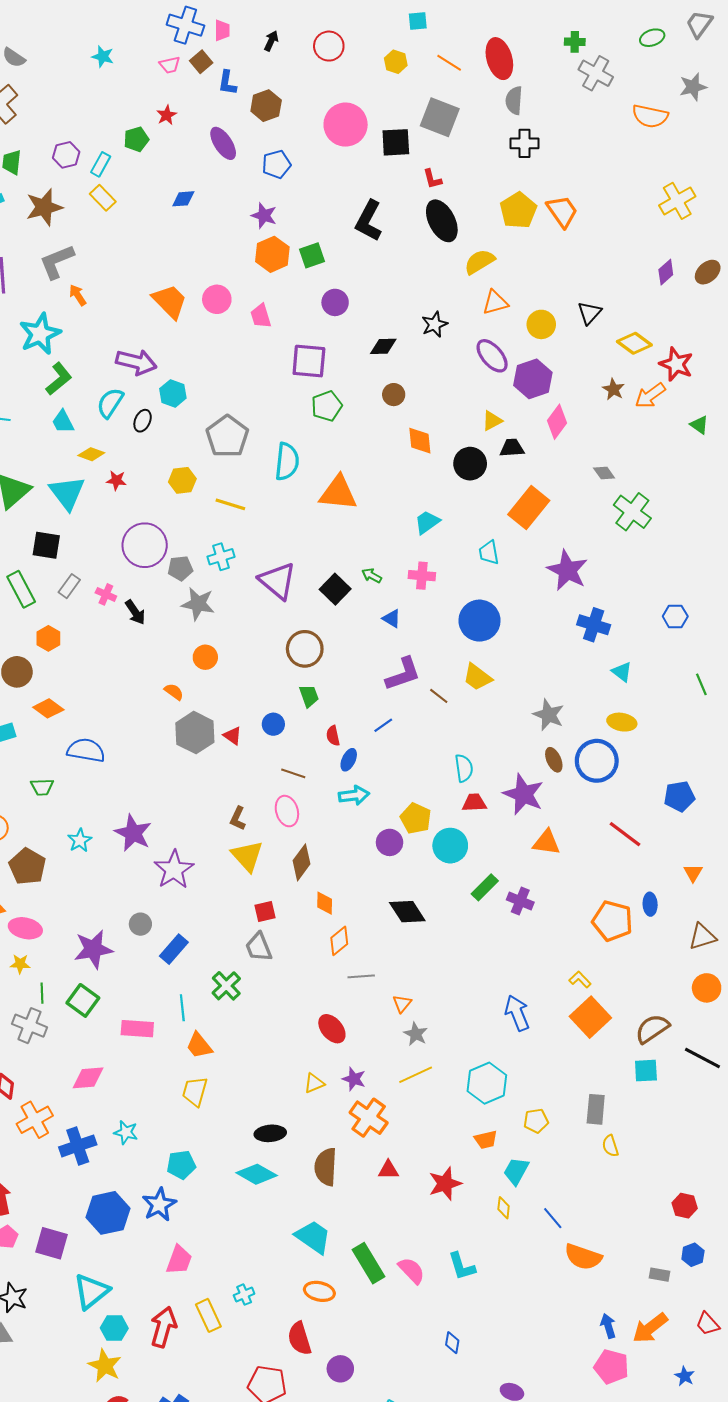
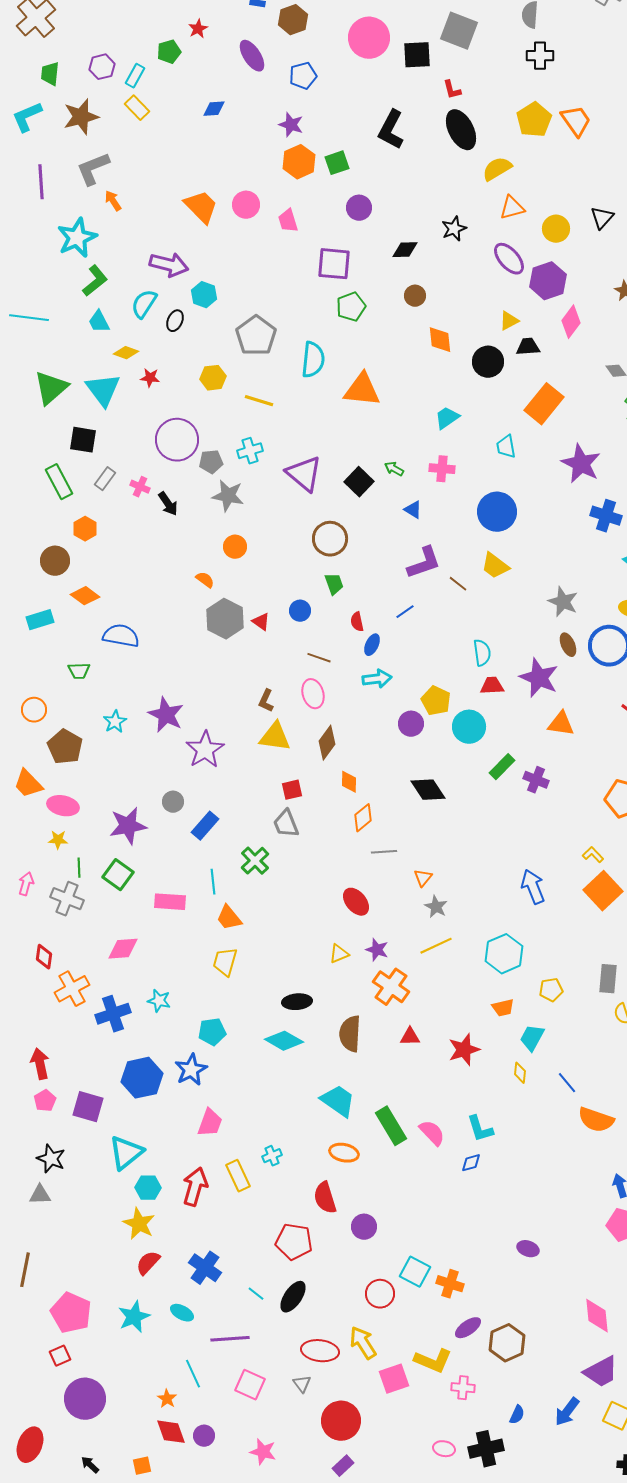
yellow triangle: (247, 856) -> (275, 737), turned -40
blue diamond: (452, 1343) -> (471, 1163), moved, turned 65

